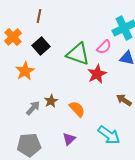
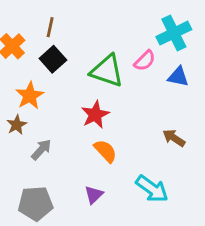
brown line: (39, 16) -> (50, 27), moved
red star: (97, 74) -> (95, 115), moved
brown star: (51, 101) -> (17, 125), moved

